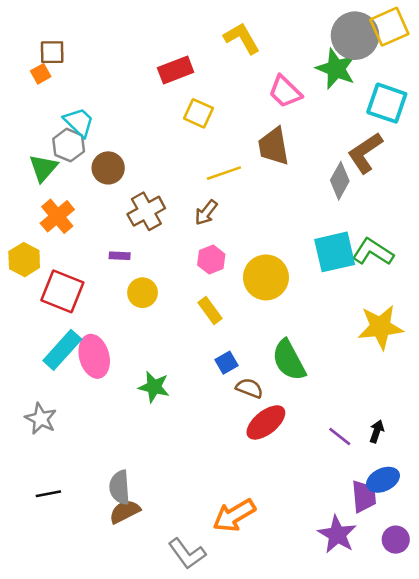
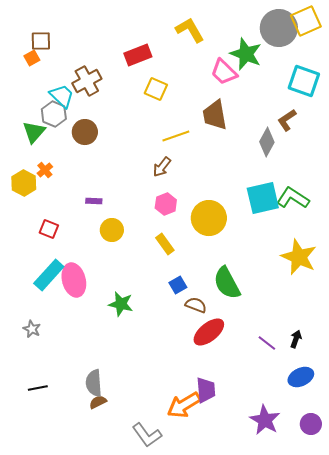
green star: (336, 69) -> (246, 54), moved
brown L-shape: (365, 153) -> (287, 120), size x0.7
brown cross: (146, 211) -> (87, 81), moved
orange cross: (57, 216) -> (45, 170), size x0.6
yellow hexagon: (24, 260) -> (24, 183), moved
red square: (62, 291) -> (49, 229), size x0.6
yellow star: (380, 327) -> (299, 257), turned 30
gray star: (41, 419) -> (32, 329), size x0.7
purple trapezoid: (364, 496) -> (206, 390), moved
brown semicircle: (125, 512) -> (98, 402), size x0.7

